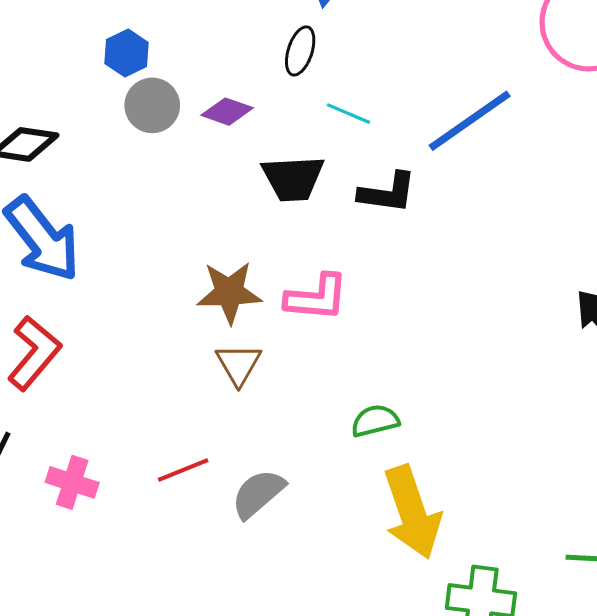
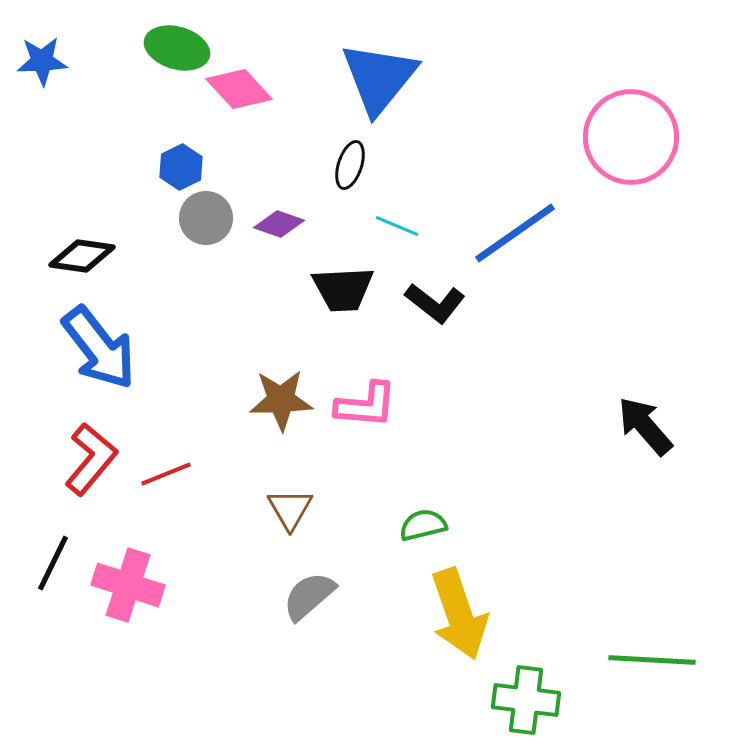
black L-shape: (387, 193) -> (435, 303), turned 30
brown triangle: (239, 364) -> (290, 509), moved
red line: (183, 470) -> (166, 474), moved
pink cross: (72, 482) -> (128, 585), size x1.4

